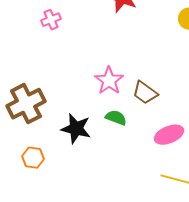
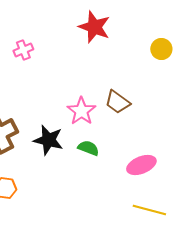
brown trapezoid: (145, 93) -> (117, 102), moved
black star: (76, 129) -> (48, 140), moved

